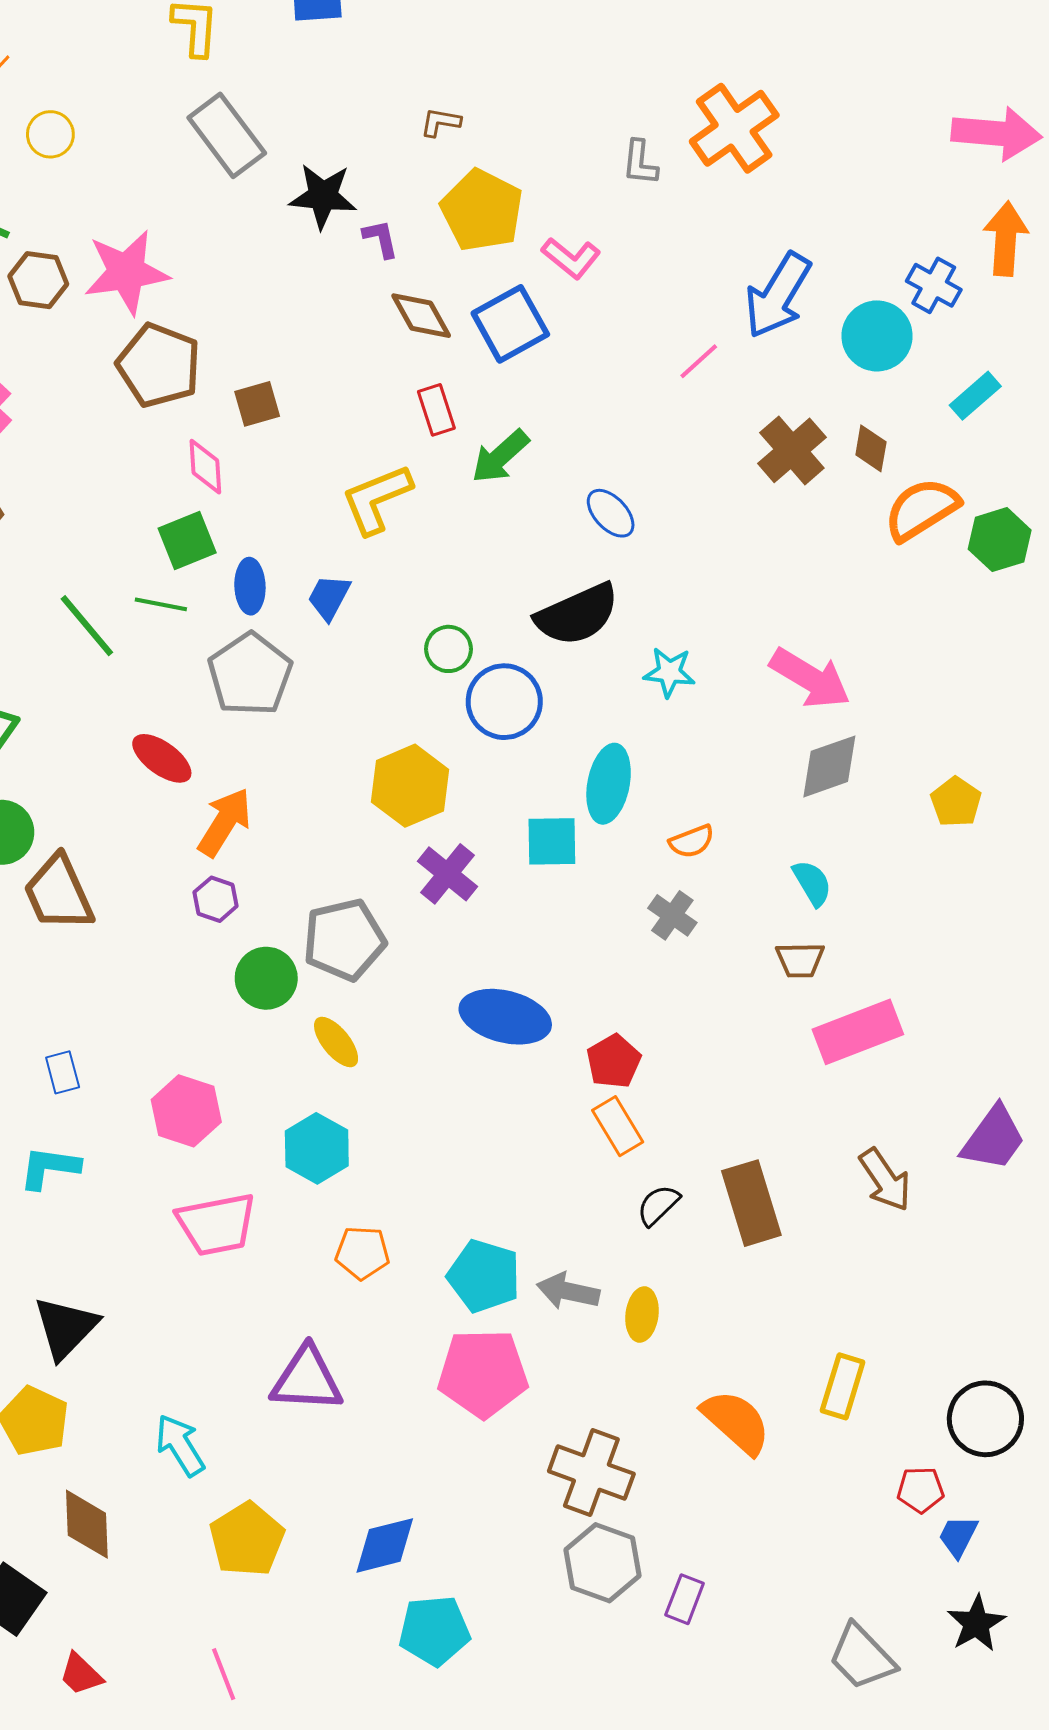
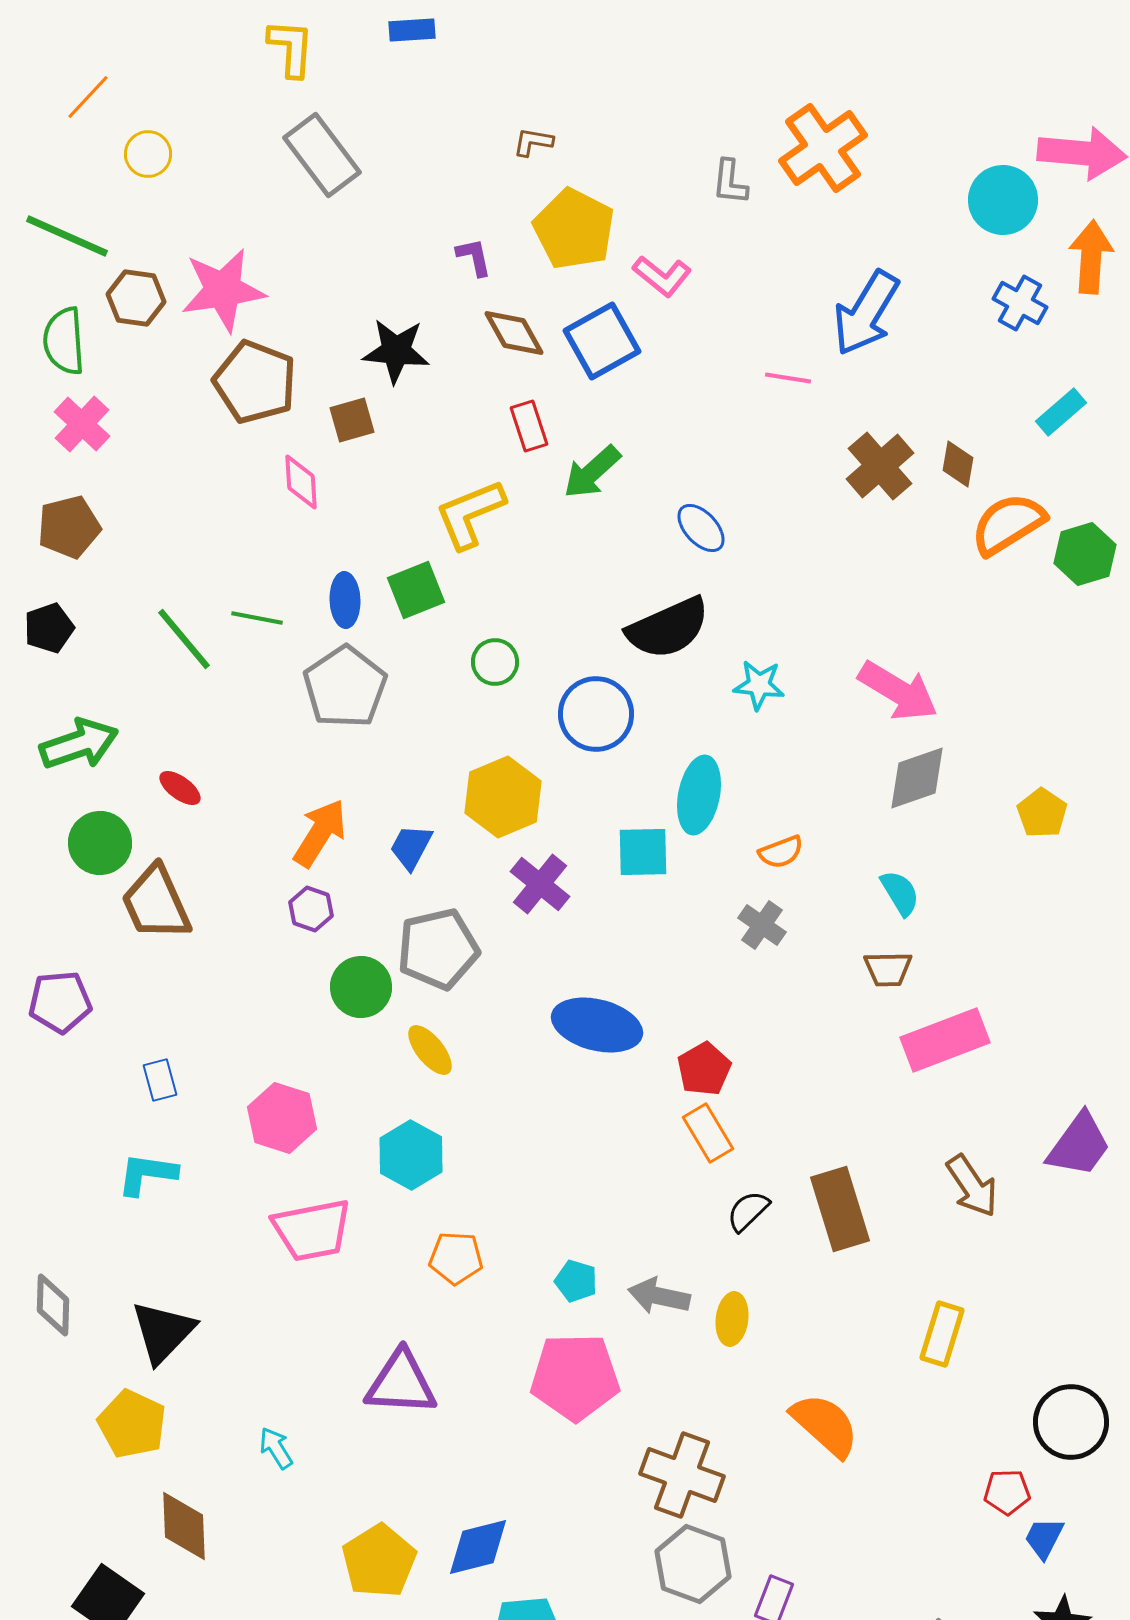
black star: (323, 196) -> (396, 351), moved
cyan circle: (877, 336) -> (1003, 200), moved
pink line: (699, 361) -> (788, 378), turned 51
green square: (187, 541) -> (416, 590), moved
blue trapezoid: (329, 597) -> (411, 847), moved
green circle: (449, 649) -> (495, 662), moved
red ellipse: (162, 758) -> (180, 788), moved, size x0.7
cyan pentagon: (484, 1276) -> (576, 1281), size x0.6
yellow rectangle: (843, 1386) -> (942, 1334), moved
cyan arrow: (180, 1445) -> (276, 1448), size x0.7
yellow pentagon: (247, 1539) -> (379, 1561), moved

